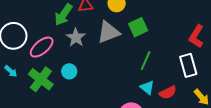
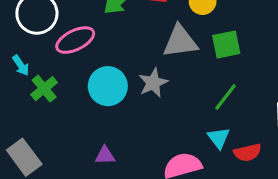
gray star: (76, 38) -> (153, 83), moved
cyan circle: (69, 71) -> (108, 86), size x1.6
green cross: (41, 79) -> (44, 89), moved, size x0.7

